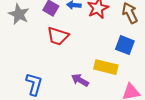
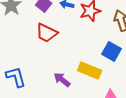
blue L-shape: (34, 84) -> (16, 77), turned -40

